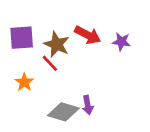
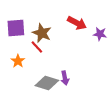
red arrow: (88, 35) -> (77, 23), moved
purple star: (121, 42) -> (100, 34), moved

